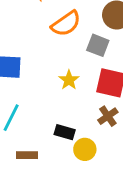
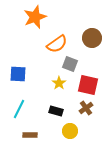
gray square: (98, 45) -> (70, 64), moved
black rectangle: (65, 132) -> (56, 111), moved

